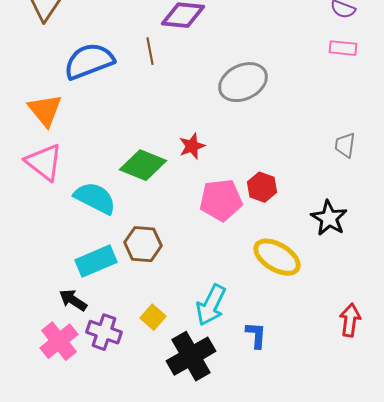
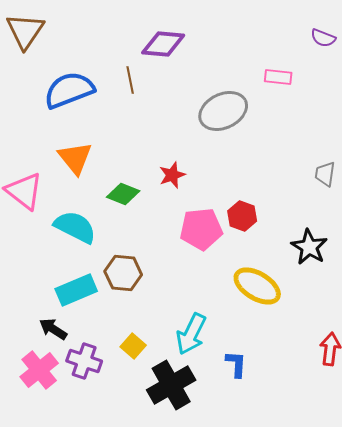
pink rectangle: (343, 48) -> (278, 77), moved
orange triangle: (45, 110) -> (75, 158), moved
green diamond: (143, 165) -> (123, 194), size x0.7

